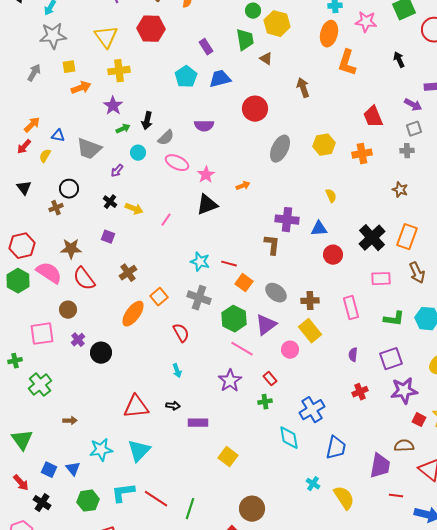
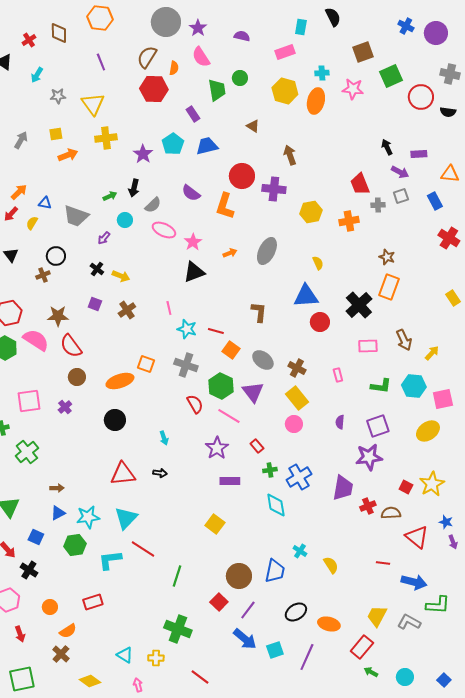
yellow hexagon: (277, 24) -> (285, 91), moved
red hexagon: (151, 29) -> (154, 89), moved
gray star: (53, 36) -> (58, 96), moved, size x0.6
green trapezoid: (245, 40) -> (217, 90), moved
black arrow: (399, 60) -> (387, 147), moved
orange L-shape: (347, 63) -> (225, 206), moved
purple star: (113, 106) -> (143, 154), moved
purple semicircle: (204, 126) -> (191, 193), turned 36
gray ellipse: (280, 149) -> (267, 251), moved
gray cross: (407, 151) -> (378, 205), moved
pink line: (166, 220) -> (169, 308), moved, turned -48
purple cross: (287, 220) -> (274, 189), moved
blue triangle: (319, 229) -> (306, 296), size x1.5
orange rectangle: (407, 237) -> (389, 287), moved
brown cross: (128, 273) -> (127, 310), moved
orange square: (159, 297) -> (146, 364), turned -30
brown cross: (310, 301) -> (297, 368), turned 30
pink rectangle: (351, 308) -> (338, 375), size x0.6
brown circle: (68, 310) -> (77, 377), moved
orange ellipse: (133, 314) -> (120, 381), turned 36
purple triangle: (266, 325) -> (253, 392), turned -30
red semicircle: (181, 333) -> (195, 404), moved
pink circle: (290, 350) -> (294, 424), moved
black circle: (101, 353) -> (115, 420), moved
purple star: (404, 391) -> (369, 457), moved
red cross: (360, 392) -> (368, 506), moved
green cross: (265, 402) -> (270, 470), moved
purple rectangle: (198, 423) -> (230, 481), moved
blue trapezoid: (336, 448) -> (275, 571), moved
purple trapezoid: (380, 466) -> (343, 488), moved
blue triangle: (73, 469) -> (58, 513), moved, turned 42
yellow semicircle: (344, 498) -> (331, 565), size x0.7
red line: (156, 499) -> (143, 549), moved
green hexagon: (88, 501) -> (75, 545), moved

